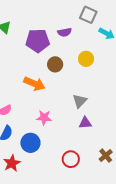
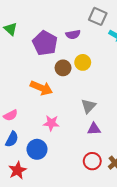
purple pentagon: (38, 41) -> (45, 43), turned 30
yellow circle: (86, 59) -> (83, 62), moved
red circle: (71, 159) -> (92, 161), moved

